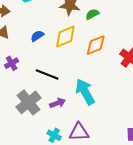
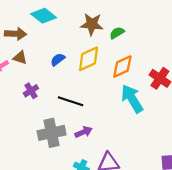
cyan arrow: (85, 92) -> (132, 99), moved
gray cross: (28, 102) -> (52, 133), turned 30

